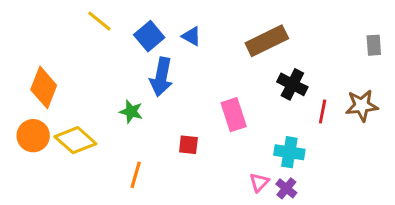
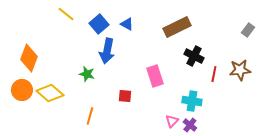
gray rectangle: (374, 45) -> (248, 30), turned 40

